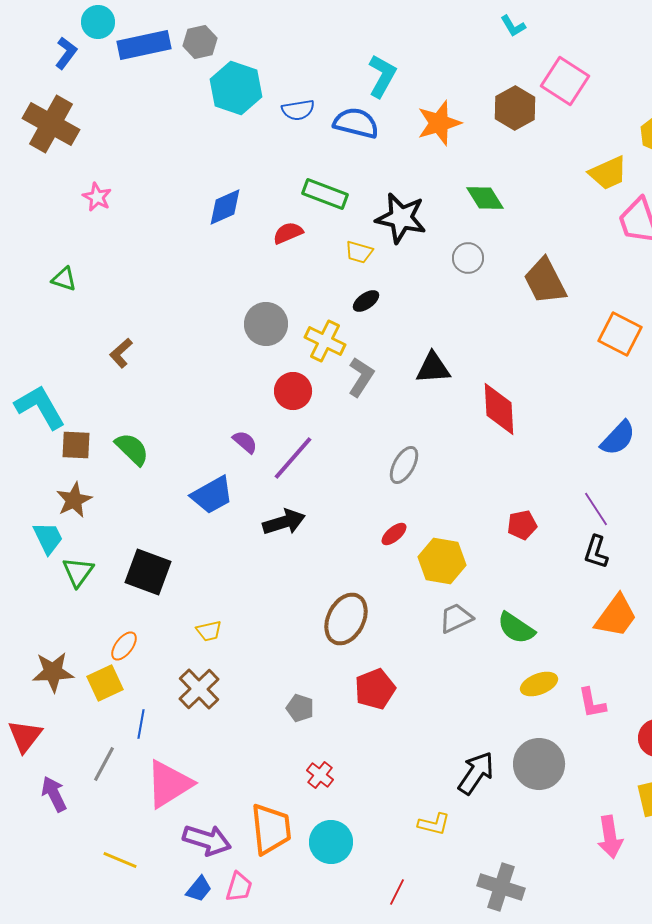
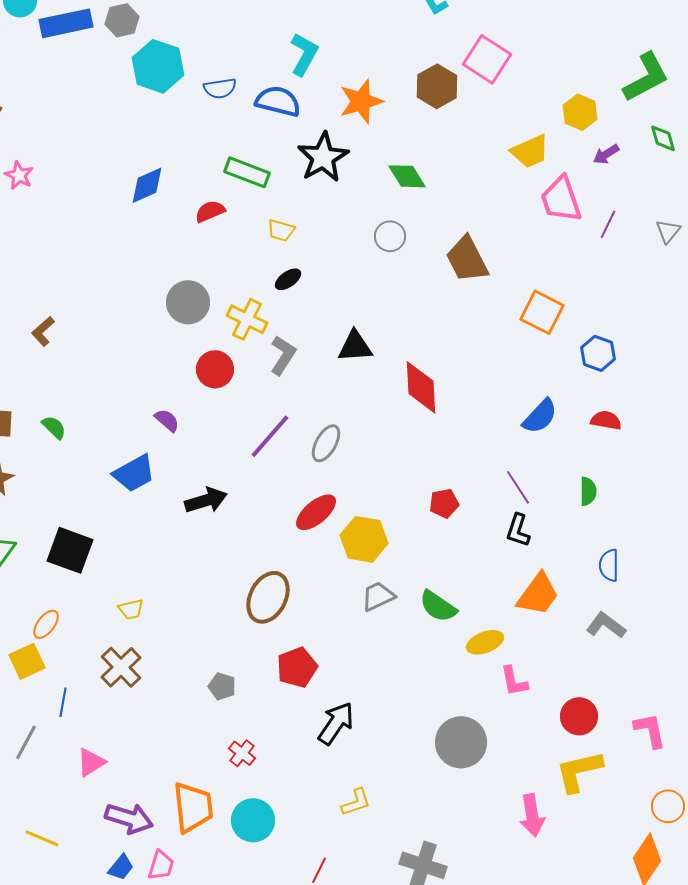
black star: (401, 218) -> (323, 157), moved, turned 30
green semicircle: (132, 449) -> (54, 427), size x0.7
purple line: (293, 458) -> (270, 436), moved
red ellipse: (394, 534) -> (316, 512), size x1.6
yellow ellipse: (539, 684) -> (485, 642), moved
black arrow: (476, 773) -> (336, 723), moved
pink triangle: (169, 784) -> (91, 762), size x0.6
yellow L-shape: (434, 824) -> (356, 802), turned -32

